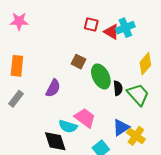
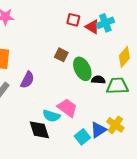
purple semicircle: (53, 88) -> (27, 80), moved
black semicircle: (118, 88) -> (98, 80), turned -80
green trapezoid: (138, 95) -> (117, 86), turned -50
blue triangle: (121, 127) -> (98, 130), moved

